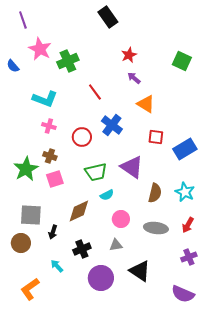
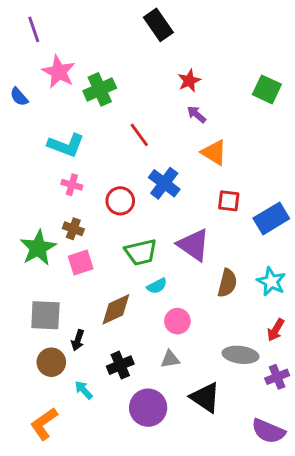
gray ellipse: (156, 228) -> (240, 355), moved
brown circle: (21, 243) -> (51, 362), moved

